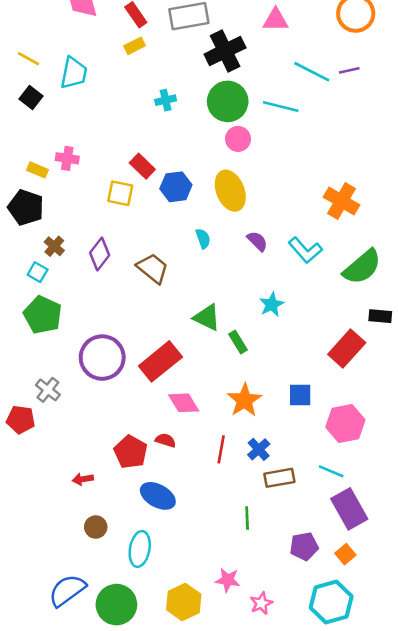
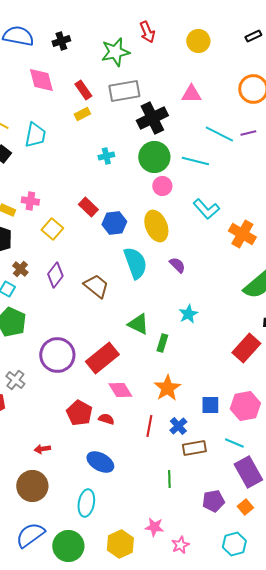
yellow square: (120, 193) -> (52, 229), moved, turned 30
cyan semicircle: (203, 239) -> (135, 263), size x2.0
cyan L-shape: (305, 250) -> (206, 209), moved
green rectangle: (238, 342) -> (162, 343), turned 48
blue square: (300, 395) -> (210, 405), moved
red pentagon: (131, 452) -> (79, 413), moved
brown circle: (96, 527) -> (32, 486), moved, size x1.8
cyan hexagon: (331, 602) -> (234, 544), size x0.7

